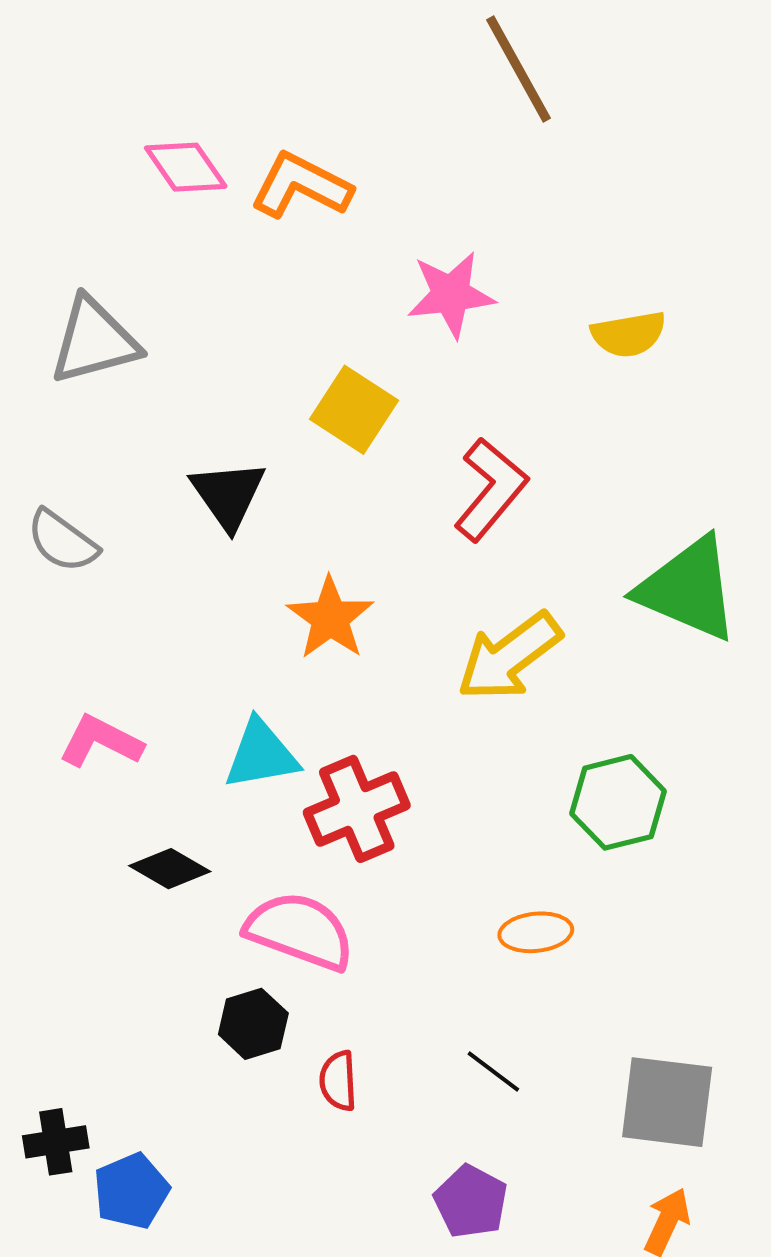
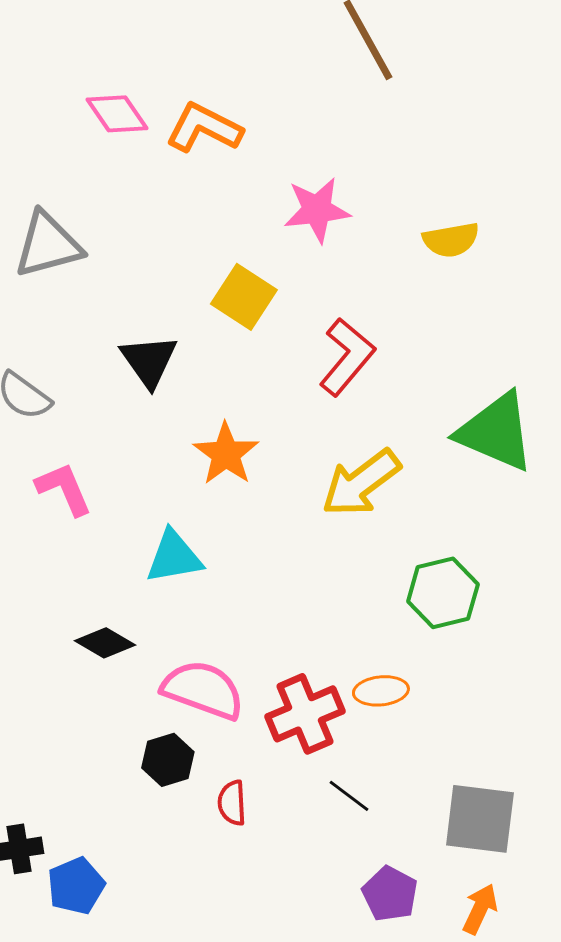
pink L-shape: (101, 741) -> (64, 489), moved, turned 40
red cross: (357, 809) -> (305, 714), moved
purple pentagon: (471, 1202) -> (390, 894), moved

